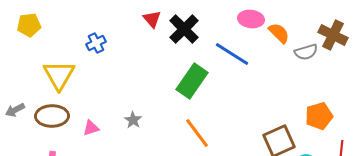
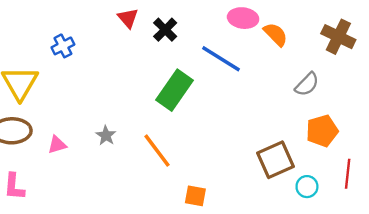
black cross: (184, 29) -> (165, 30), size x0.7
gray semicircle: (306, 52) -> (307, 84), moved, turned -30
orange line: (197, 133) -> (157, 151), moved

